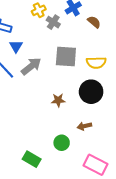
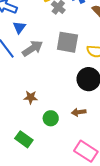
brown star: (58, 100) -> (31, 97), moved
green circle: (62, 143) -> (51, 118), moved

